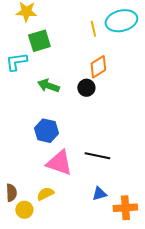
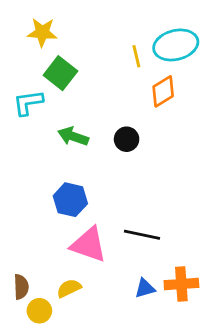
green square: (39, 41) -> (60, 73), turned -35
orange diamond: (98, 67) -> (163, 91), moved
orange cross: (125, 208) -> (181, 284), moved

